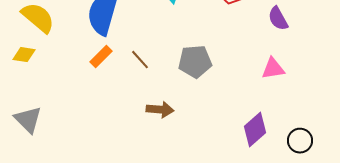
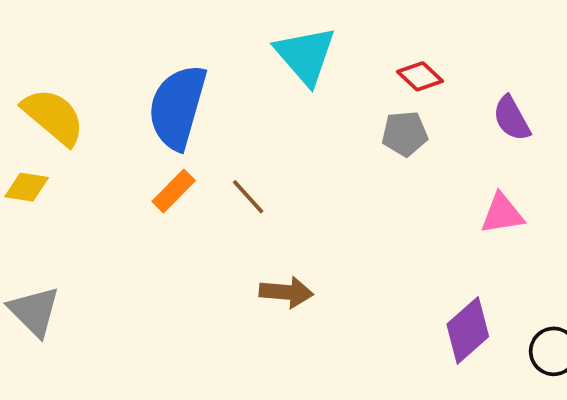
gray pentagon: (195, 62) -> (405, 134), moved, size x0.7

